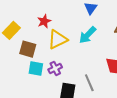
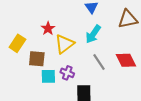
purple cross: (55, 68) -> (67, 73), turned -32
gray line: (89, 83) -> (99, 62), moved

